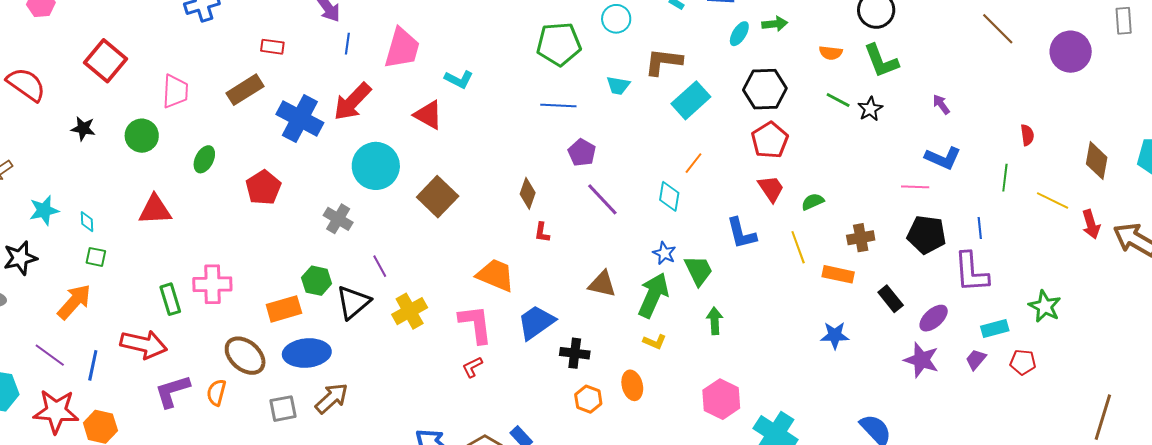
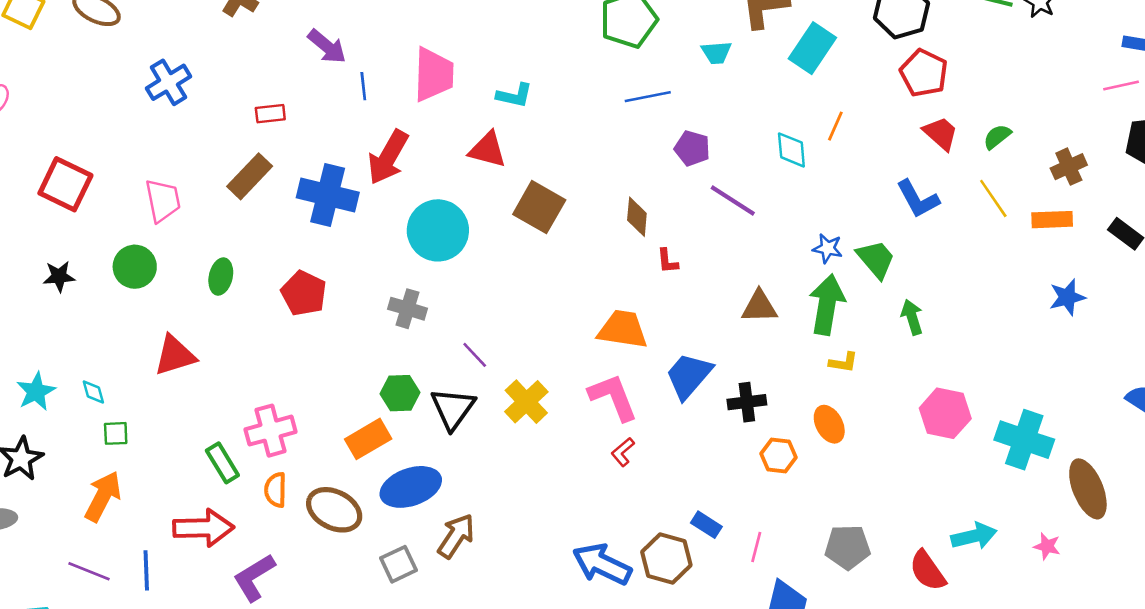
cyan diamond: (669, 196) -> (791, 150), moved
brown square: (438, 197) -> (539, 207), moved
orange semicircle: (216, 392) -> (275, 490), moved

